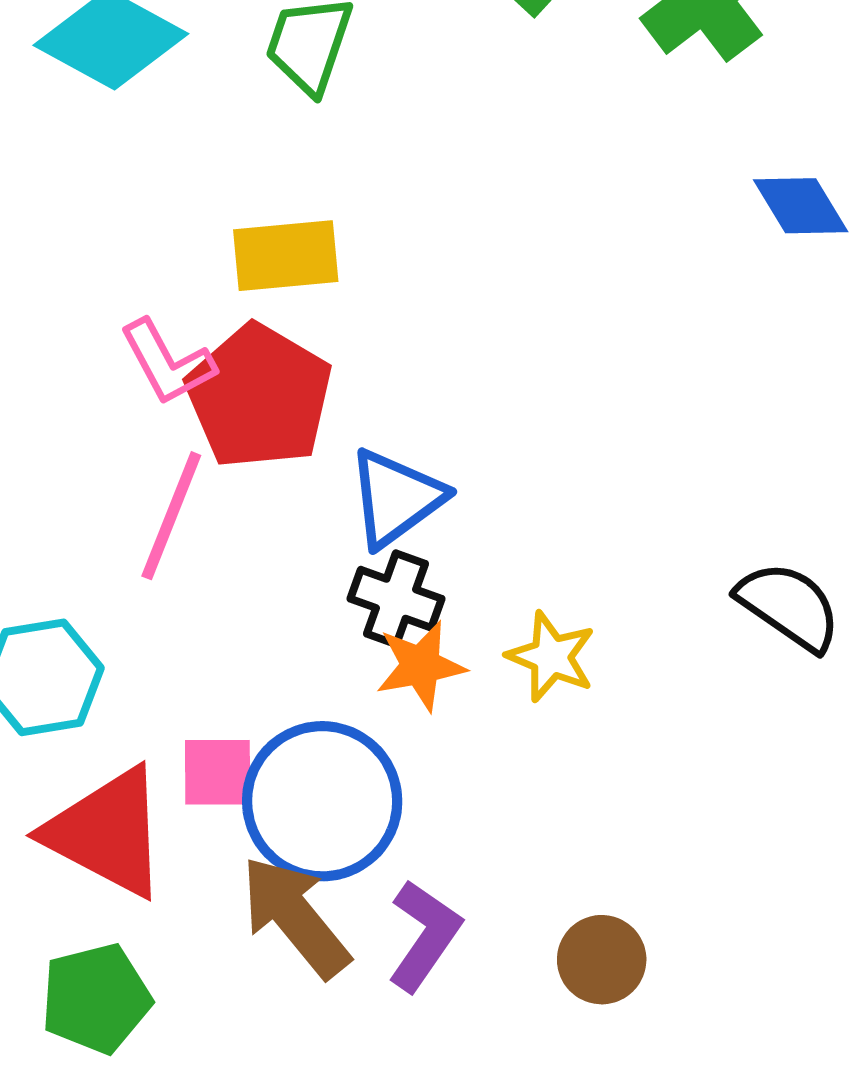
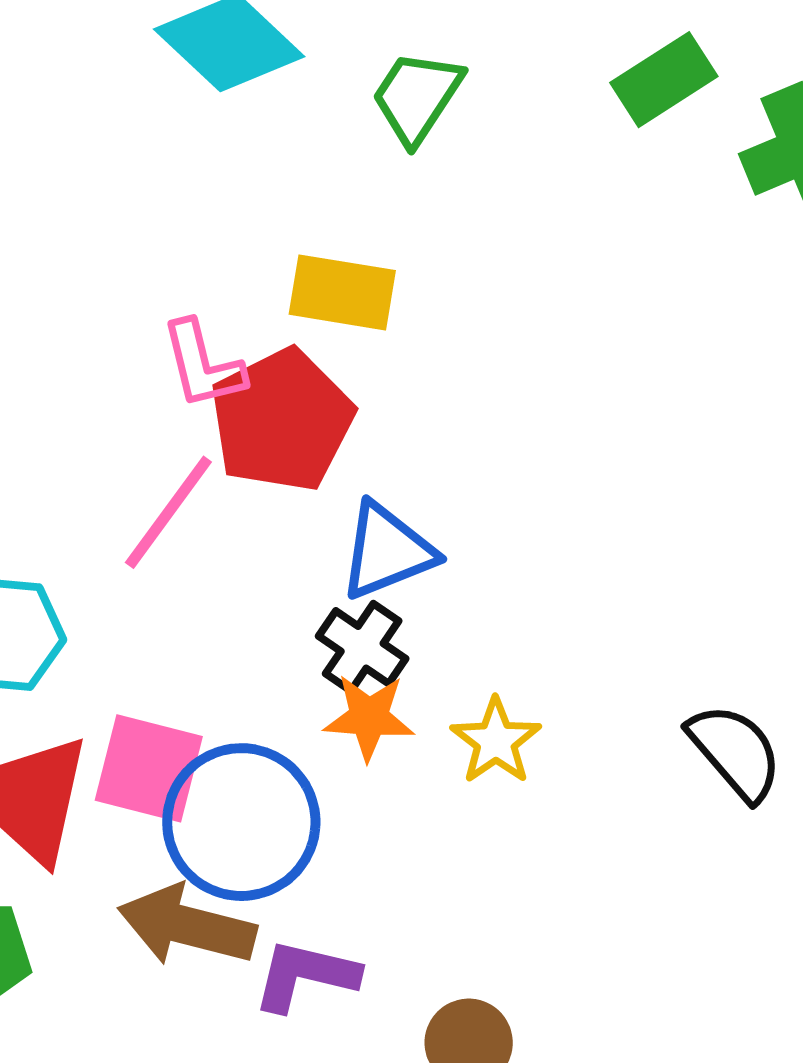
pink square: (218, 772) -> (149, 768), size x1.4
brown arrow: (295, 917) -> (187, 926), turned -51
purple L-shape: (424, 935) -> (305, 975), turned -126

